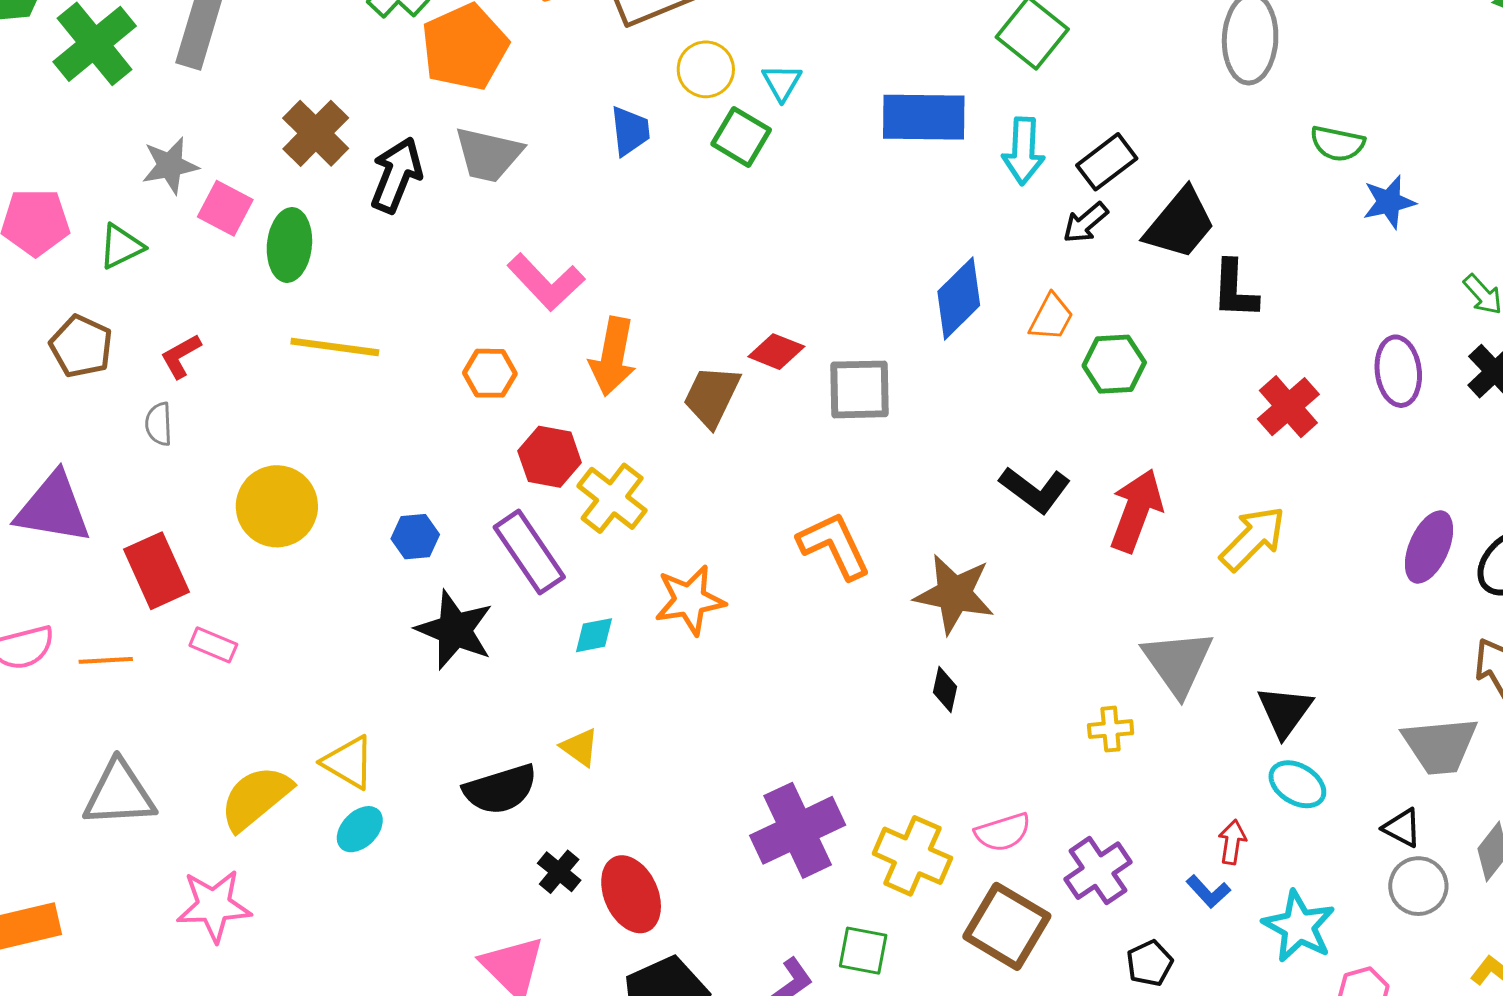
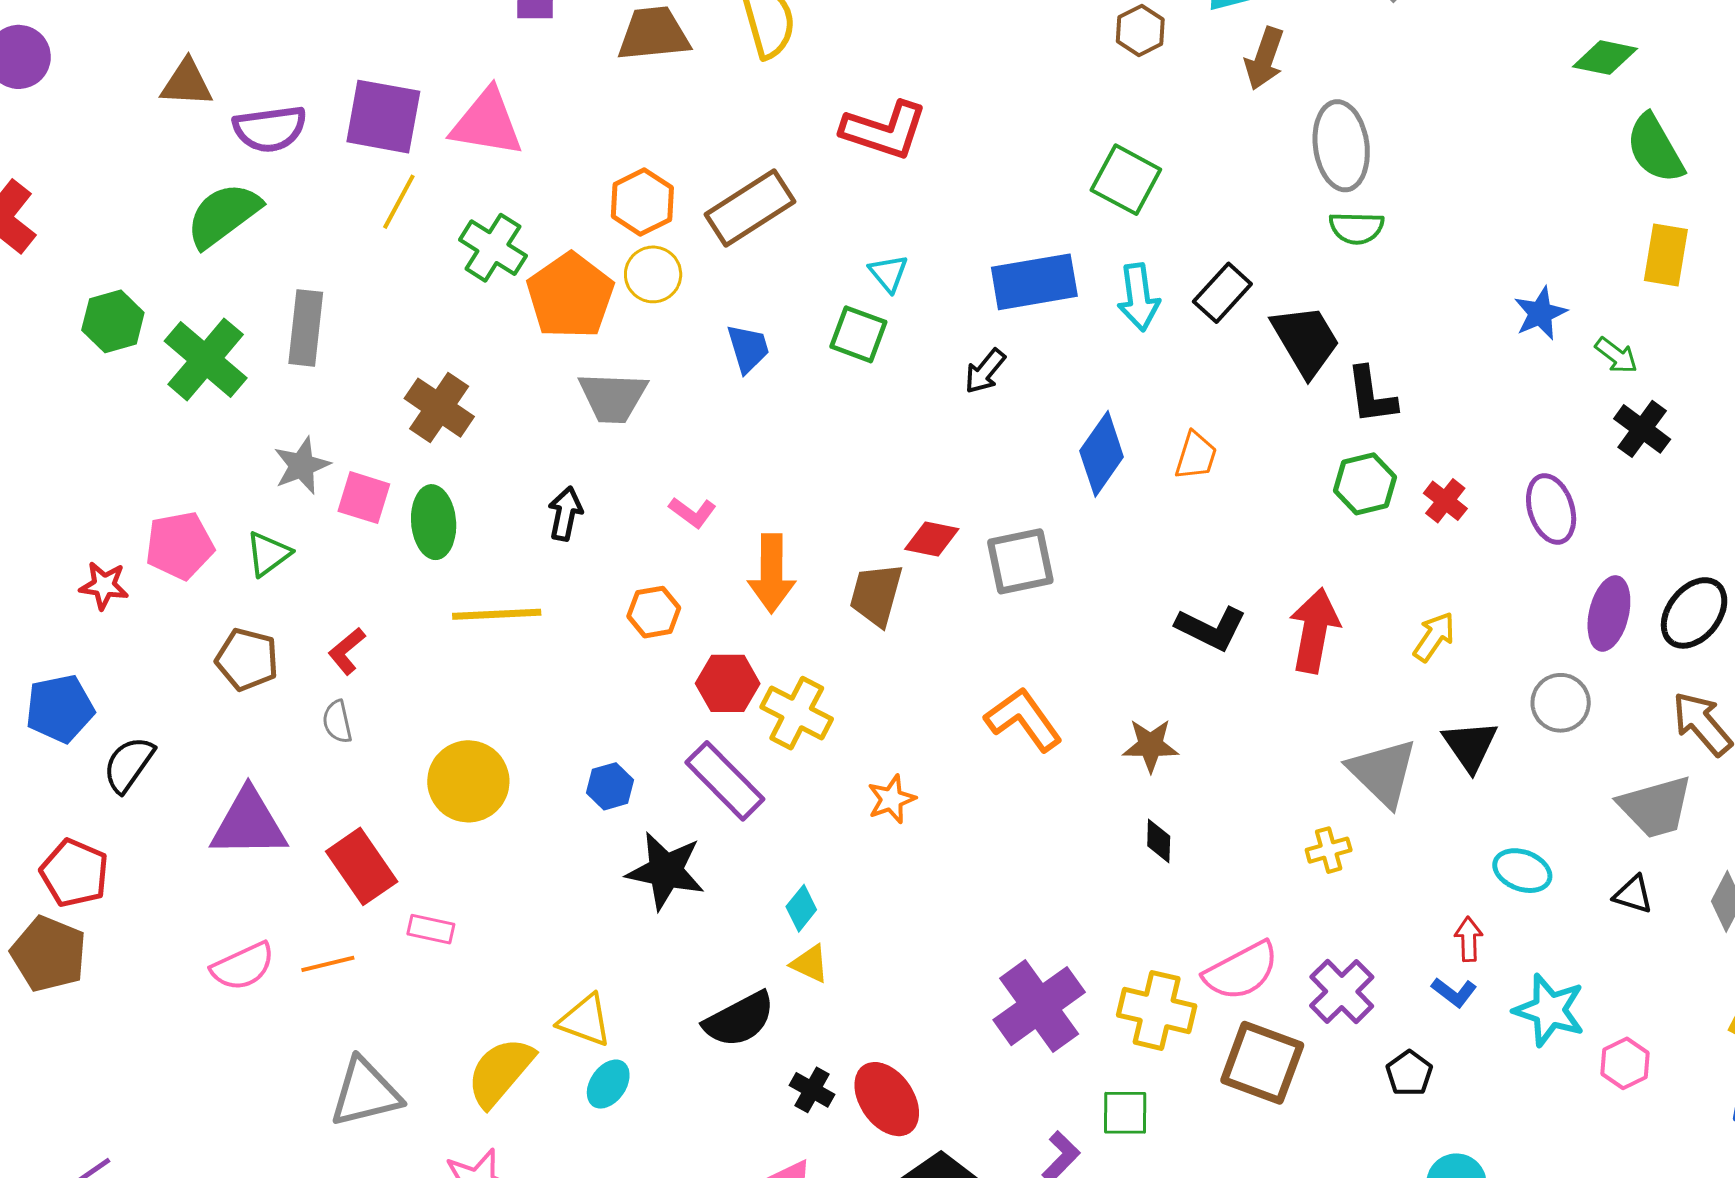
yellow circle: (706, 69) -> (653, 274), moved
green semicircle: (1337, 144) -> (1357, 228), moved
black arrow: (396, 175) -> (565, 514), moved, size x0.7
blue star: (1389, 202) -> (1540, 313), moved
black arrow: (1085, 223) -> (985, 371), moved
black trapezoid: (1180, 224) -> (1306, 340), turned -60
pink L-shape: (546, 282) -> (692, 512), size x0.6
green hexagon: (1114, 364) -> (1365, 484), moved
purple ellipse: (1398, 371) -> (1551, 509), moved
red cross: (1288, 407) -> (1445, 501), size x0.7
yellow arrow: (1253, 538) -> (1434, 637), size x0.7
brown star: (954, 594) -> (1150, 745), size x0.7
orange star: (690, 600) -> (891, 799), size x0.7
cyan diamond: (594, 635) -> (801, 908), moved, turned -30
black triangle: (1285, 711) -> (1470, 746), moved
pink semicircle: (1003, 832) -> (1241, 971), size x1.4
gray circle: (1418, 886) -> (1561, 703), moved

